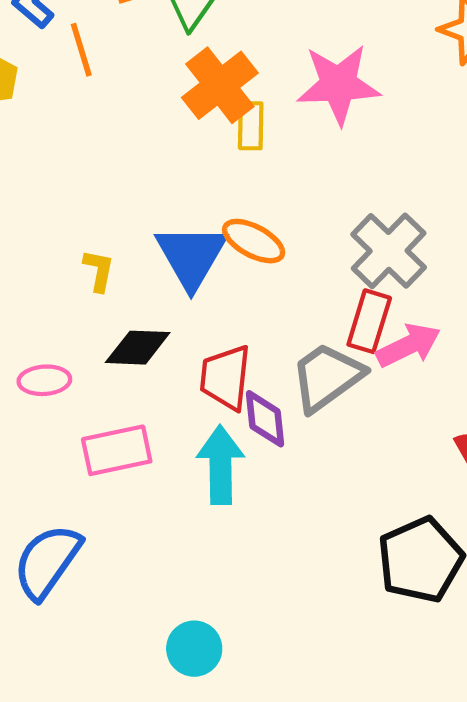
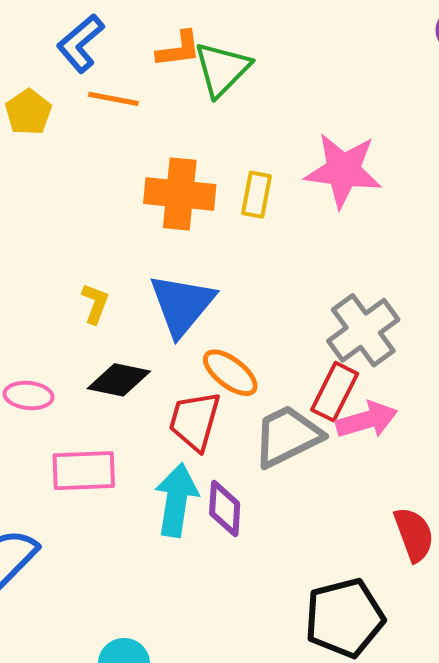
orange line: (81, 50) -> (113, 99), turned -72
orange cross: (220, 85) -> (180, 194), moved, turned 34
orange ellipse: (254, 241) -> (230, 373), moved
purple diamond: (265, 419) -> (225, 508), moved

